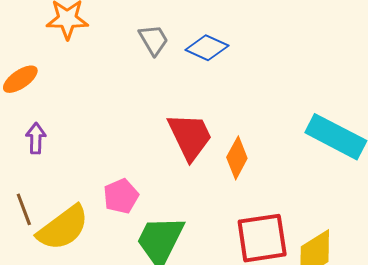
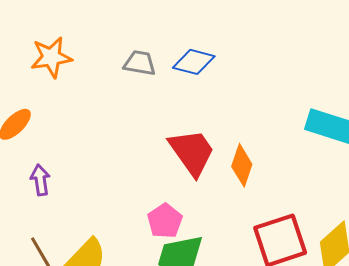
gray trapezoid: (154, 40) -> (140, 63), turned -40
pink pentagon: (121, 196) -> (165, 221), moved

